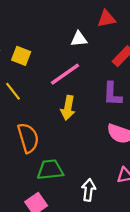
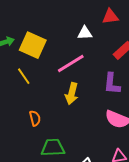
yellow square: (21, 56) -> (33, 45), size x1.5
orange semicircle: (28, 138) -> (35, 118), size x0.6

